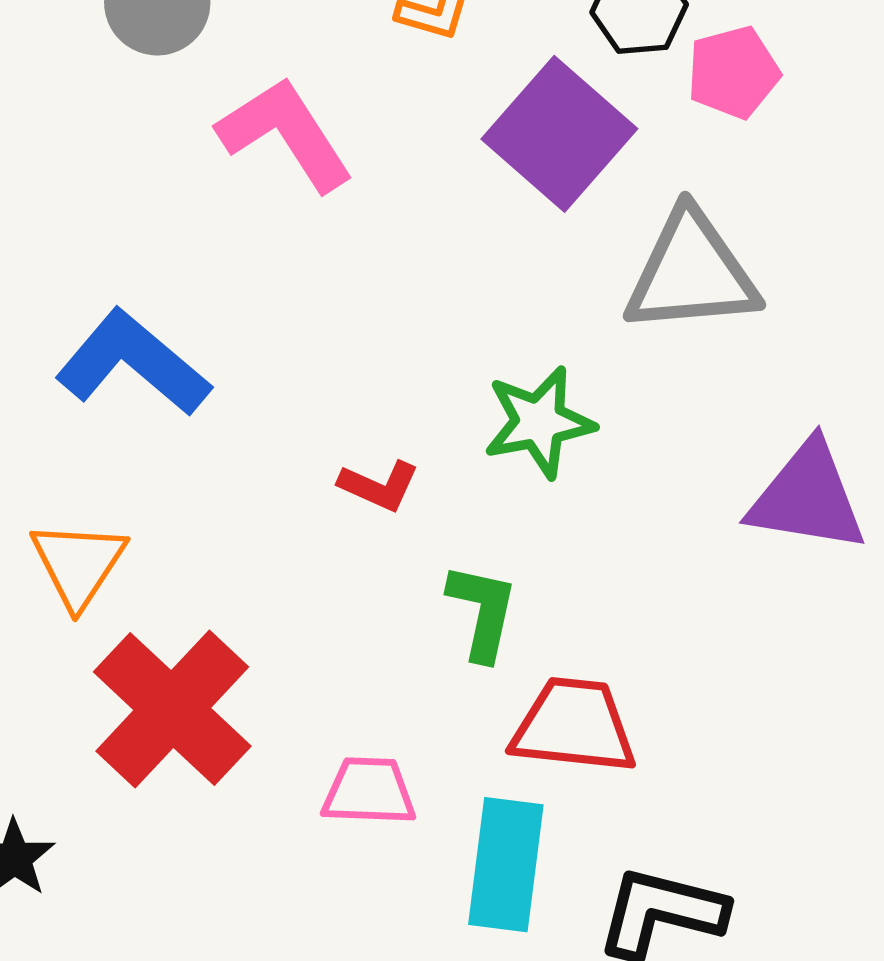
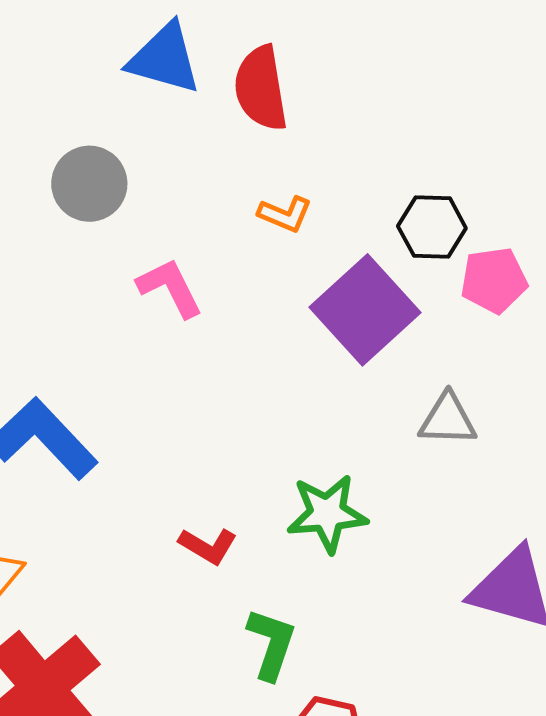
pink L-shape: (285, 134) -> (170, 288), size x0.7
gray triangle: (691, 273) -> (448, 419), size x0.6

